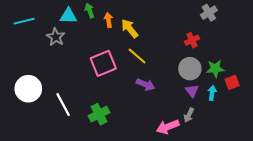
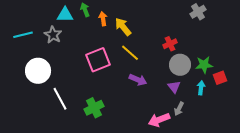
cyan line: (24, 21) -> (23, 35), moved
red cross: (192, 40) -> (170, 44), moved
white circle: (28, 89) -> (38, 71), moved
purple triangle: (192, 91) -> (174, 87), moved

